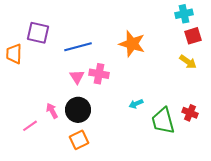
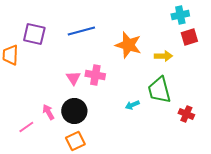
blue line: (78, 47) -> (81, 31), moved
yellow arrow: (188, 62) -> (163, 56), moved, turned -36
green trapezoid: (163, 121) -> (159, 90), moved

